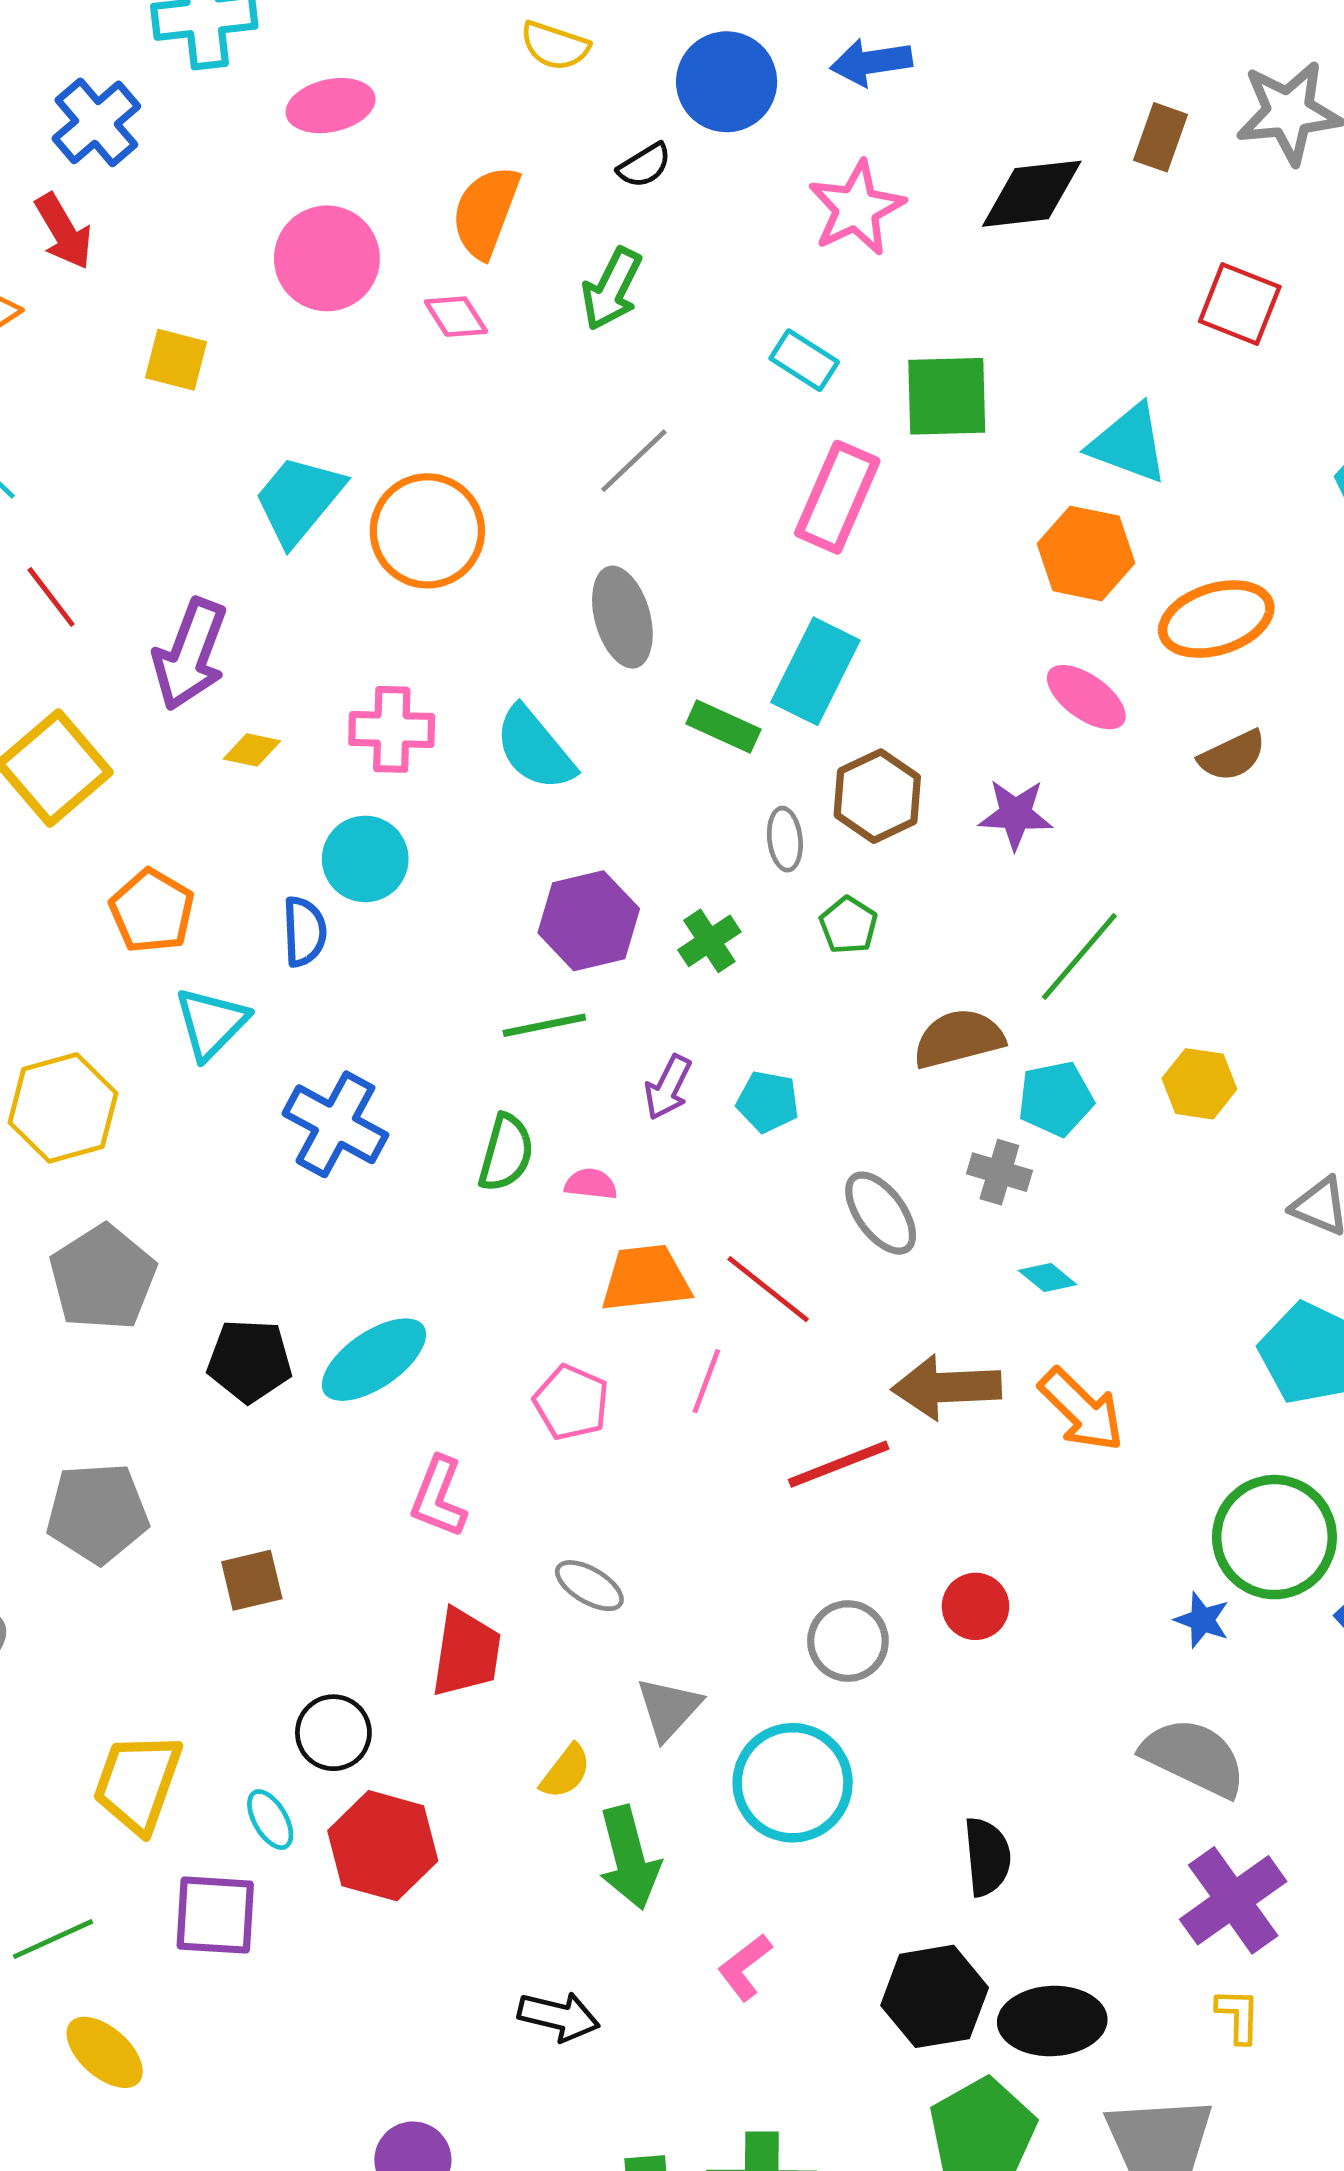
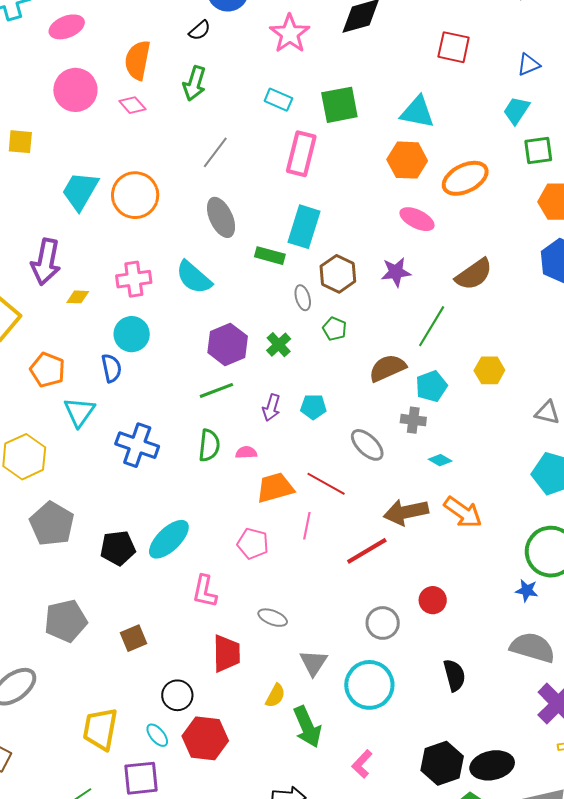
brown semicircle: (1232, 756) -> (474, 274), moved, size x1.4
black semicircle: (987, 1857) -> (454, 675), moved

